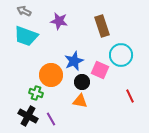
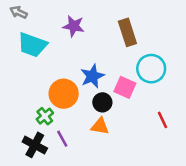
gray arrow: (24, 11) -> (19, 12), moved
green cross: (36, 93) -> (45, 116), turned 32
purple line: (51, 119) -> (62, 139), moved

